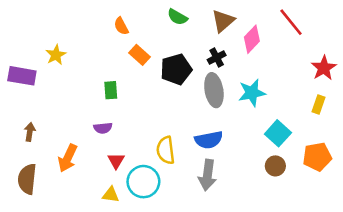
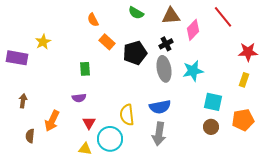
brown triangle: (223, 21) -> (171, 16), turned 36
red star: (324, 68) -> (248, 52), turned 30
cyan square: (278, 133) -> (213, 102), turned -30
brown semicircle: (27, 179) -> (30, 136), moved, size x0.6

